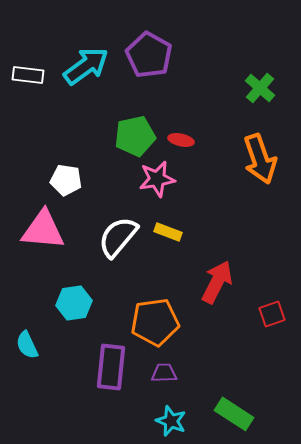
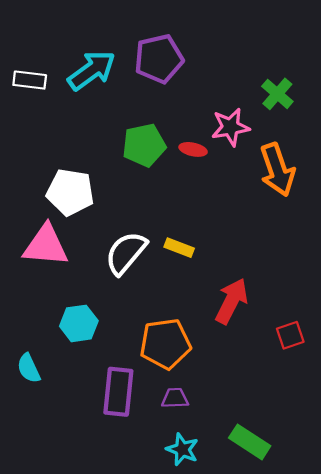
purple pentagon: (149, 55) -> (159, 59), turned 30
pink star: (157, 179) -> (230, 127), moved
white pentagon: (66, 180) -> (70, 192), size x1.4

